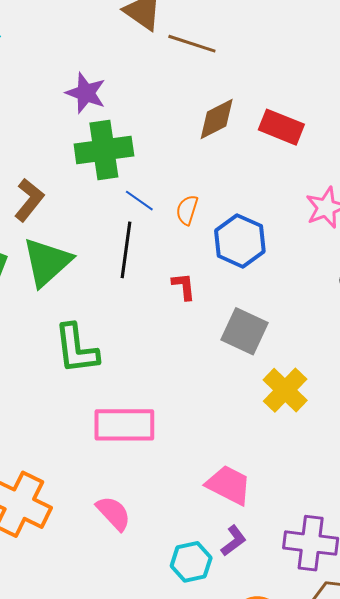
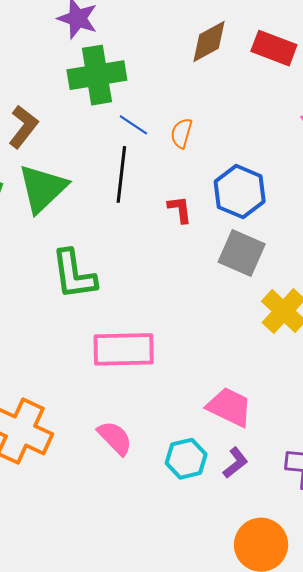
blue hexagon: (240, 241) -> (240, 192), moved
cyan hexagon: (191, 562) -> (186, 459), moved

